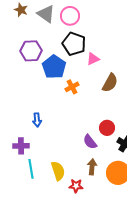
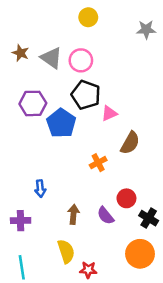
orange cross: (72, 87) -> (98, 163), moved
brown arrow: (92, 167) -> (73, 214), moved
cyan line: (31, 169) -> (22, 267), moved

